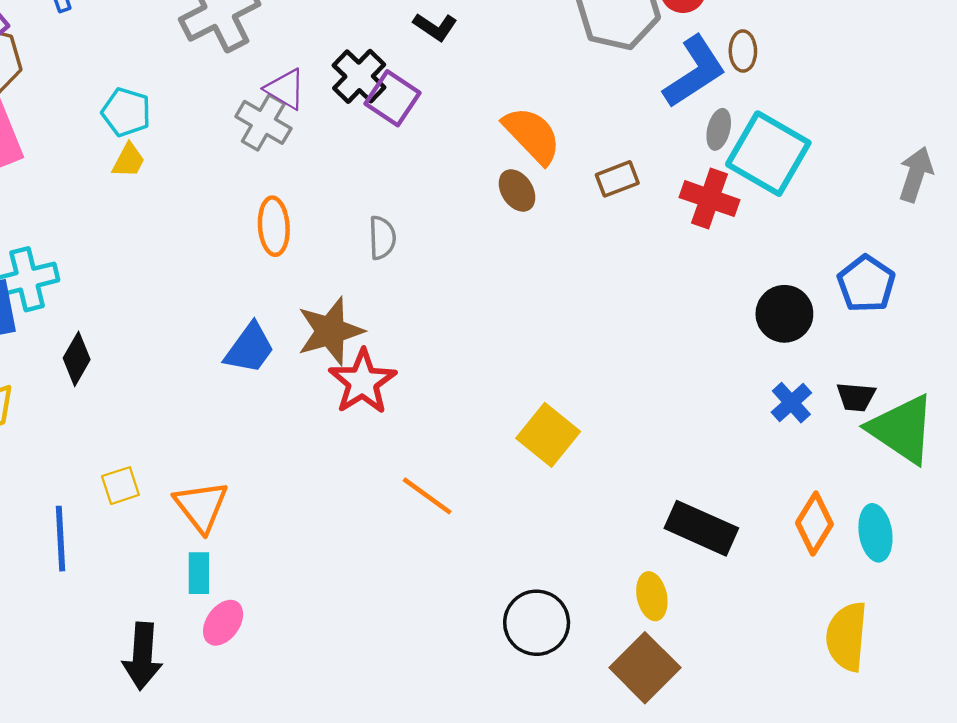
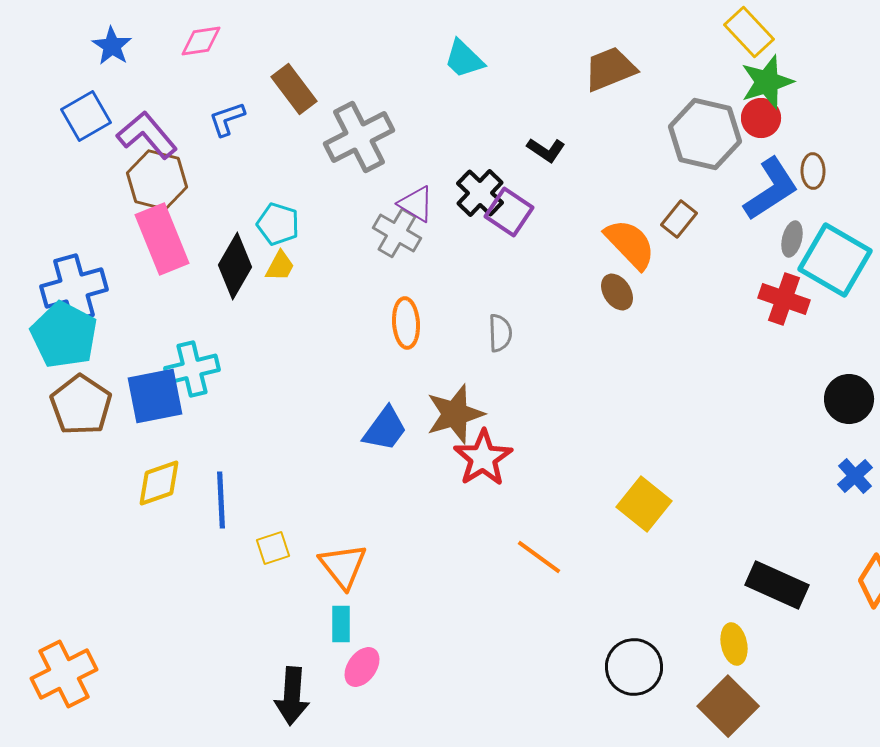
brown rectangle: (617, 179) -> (679, 219), moved, turned -30
black diamond: (77, 359) -> (235, 266), moved, size x1.4
blue line: (61, 539) -> (221, 500), moved

